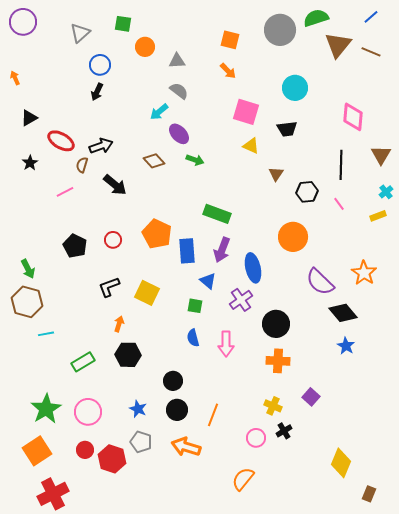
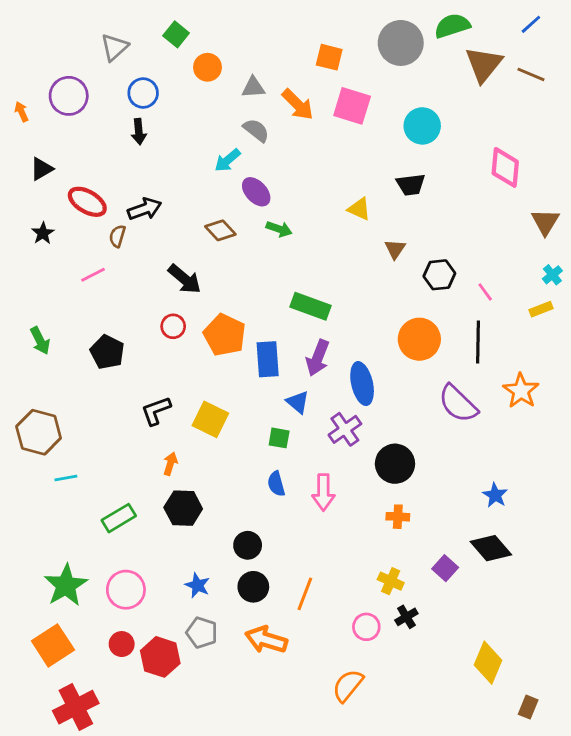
purple circle: (23, 22) -> (69, 96), moved
green square: (123, 24) -> (176, 34), turned 30
orange arrow: (228, 71) -> (298, 104), moved, size x1.4
black arrow: (97, 92) -> (139, 132), turned -30
pink square: (246, 112) -> (352, 106), moved
black line: (341, 165) -> (478, 342), moved
black arrow: (115, 185) -> (185, 279), moved
red circle: (113, 240) -> (173, 326), moved
green arrow: (28, 269) -> (40, 341), moved
black diamond: (343, 313) -> (491, 548), moved
orange cross: (278, 361) -> (398, 517), size x0.7

